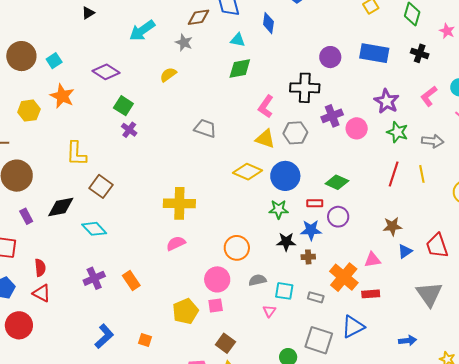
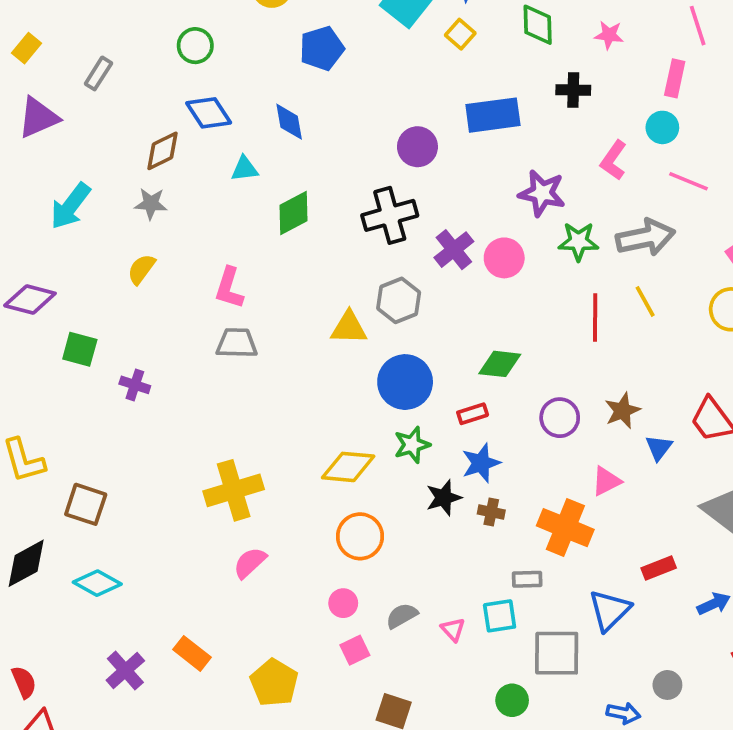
green diamond: (240, 69) -> (293, 213), moved
pink L-shape: (266, 107) -> (229, 288), moved
purple cross: (129, 130) -> (135, 385), moved
gray arrow: (433, 141) -> (645, 238), size x1.4
yellow diamond: (248, 172) -> (348, 467), moved
purple circle: (338, 217) -> (560, 418), moved
brown cross: (308, 257) -> (491, 512), turned 32
pink circle: (217, 279) -> (343, 603), size x0.6
gray semicircle: (258, 280) -> (402, 616), moved
cyan square: (284, 291) -> (500, 616), moved
red rectangle: (371, 294) -> (659, 568), moved
yellow pentagon: (185, 311) -> (274, 683), moved

